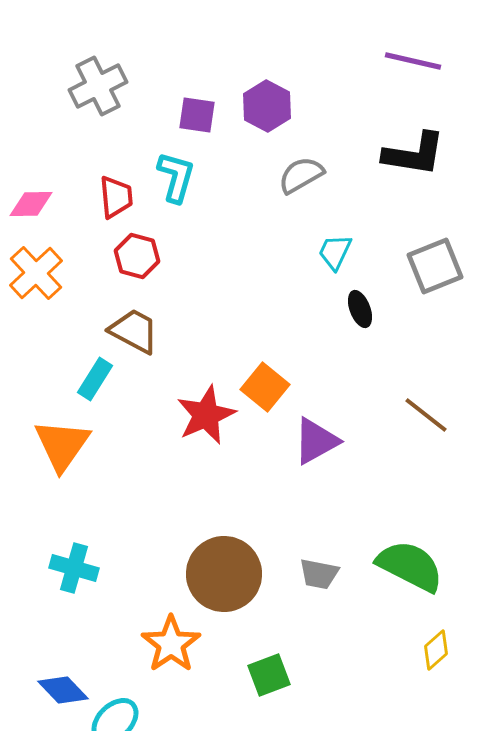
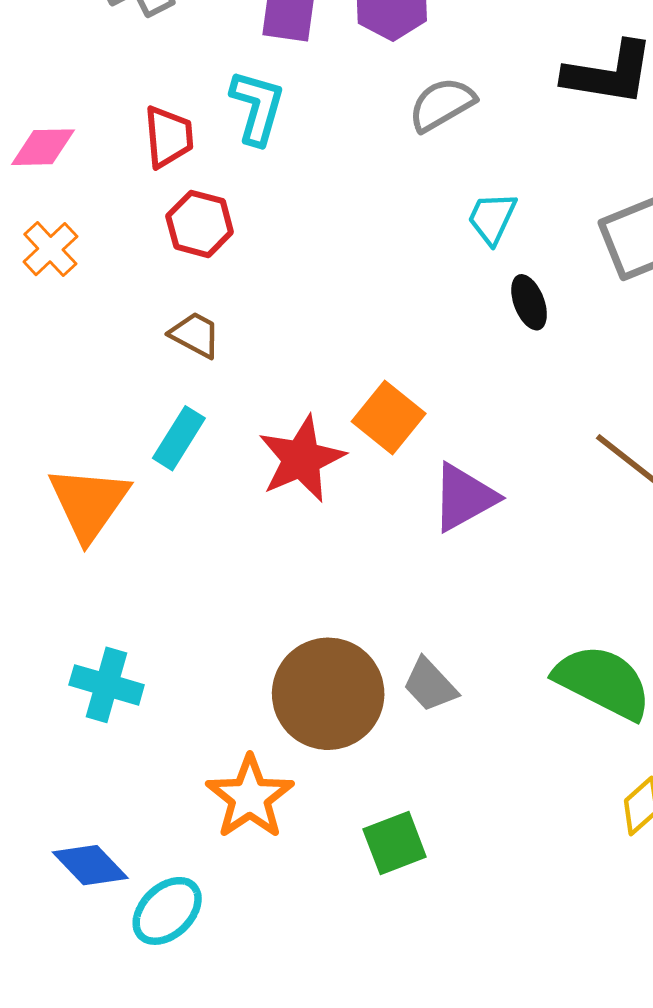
orange cross: (36, 273) -> (50, 249), size x0.7
brown trapezoid: (134, 331) -> (195, 335), size x0.7
cyan rectangle: (95, 379) -> (179, 438), moved
gray trapezoid: (319, 574) -> (430, 685), moved, turned 36

